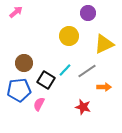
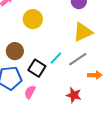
yellow circle: (69, 36) -> (33, 19), moved
yellow triangle: (104, 44) -> (83, 32), moved

